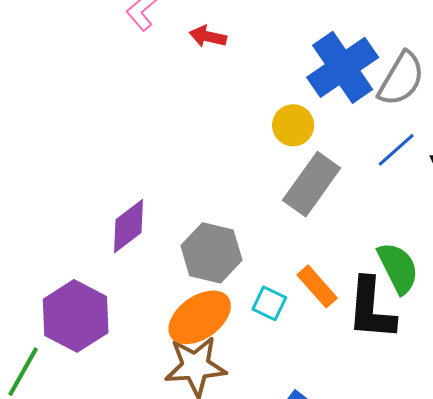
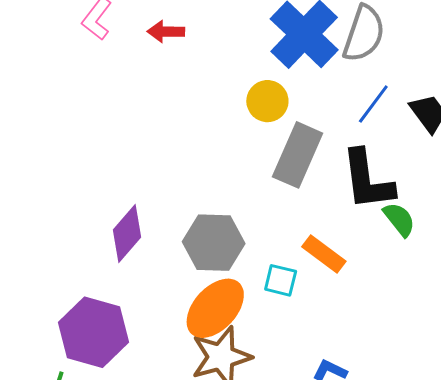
green semicircle: (398, 268) -> (399, 219), size x0.7
black L-shape: (371, 309) -> (368, 180), moved

